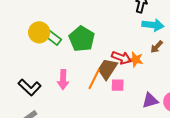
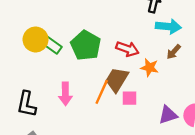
red arrow: (121, 58) -> (127, 49), moved
black L-shape: (30, 87) -> (27, 104), turned 60

